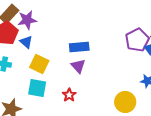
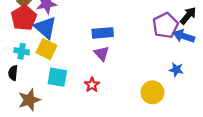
blue triangle: (26, 42) -> (45, 27), size x1.6
yellow square: (39, 64) -> (46, 49), moved

